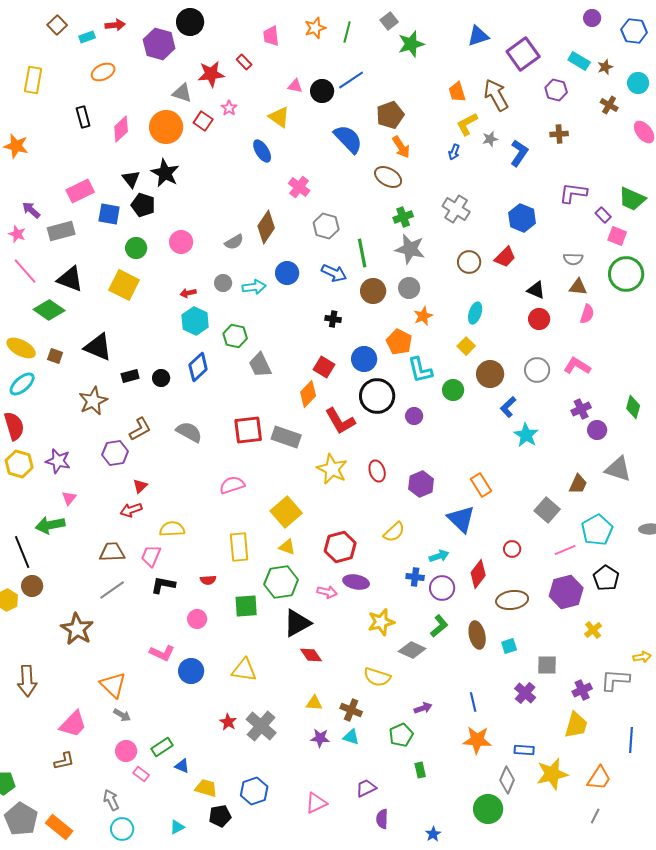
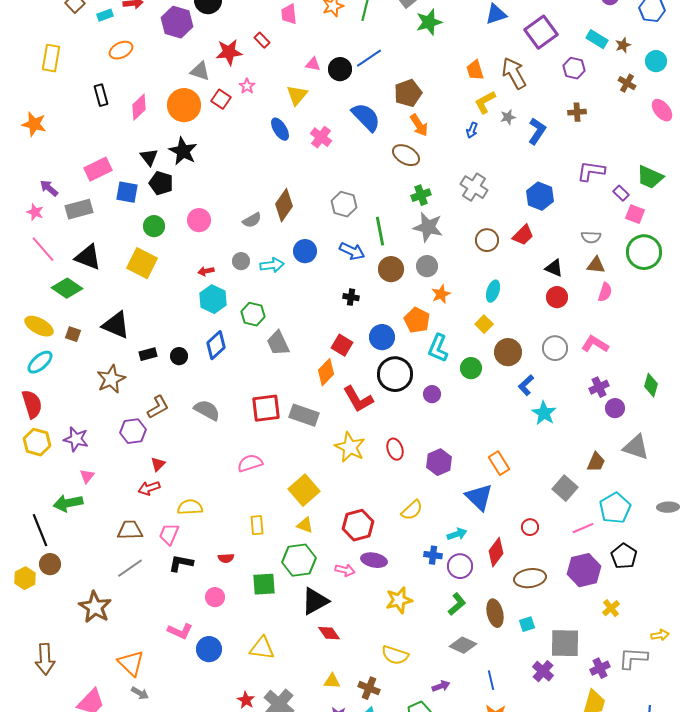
yellow triangle: (279, 117) -> (297, 95), turned 35
pink cross: (299, 187) -> (321, 137), moved
cyan L-shape: (420, 370) -> (438, 348), turned 36
yellow rectangle: (239, 547) -> (257, 525), size x0.7
gray diamond: (412, 650) -> (463, 645), moved
gray square: (547, 665) -> (565, 643), size x1.5

